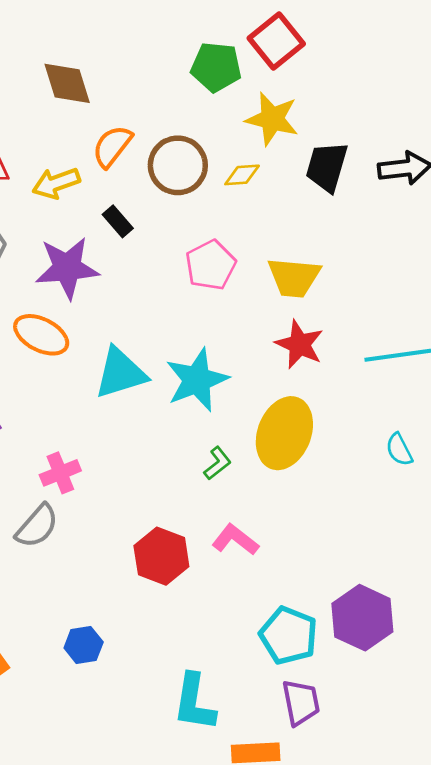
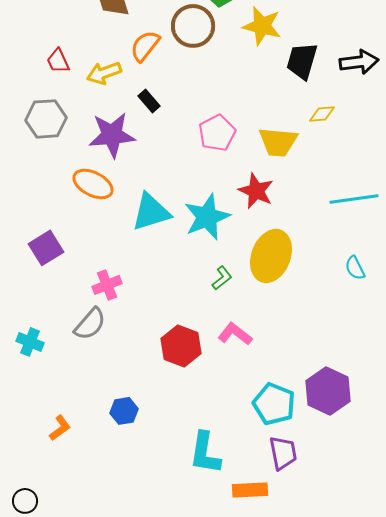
brown circle: (178, 165) -> (193, 26), moved
yellow diamond: (242, 175) -> (322, 114), moved
red star: (299, 344) -> (256, 191), moved

